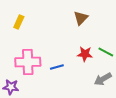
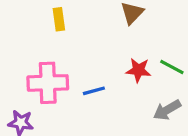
yellow rectangle: (19, 22) -> (59, 19), moved, turned -32

